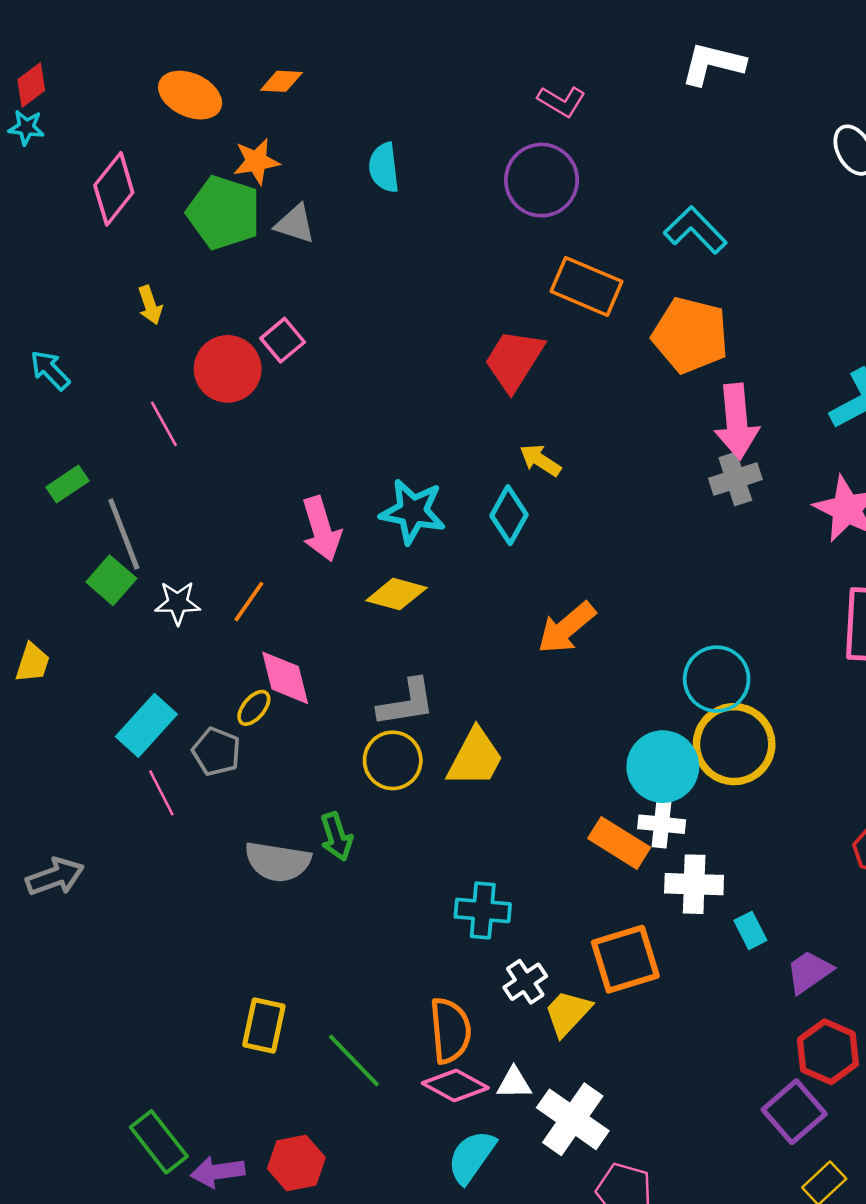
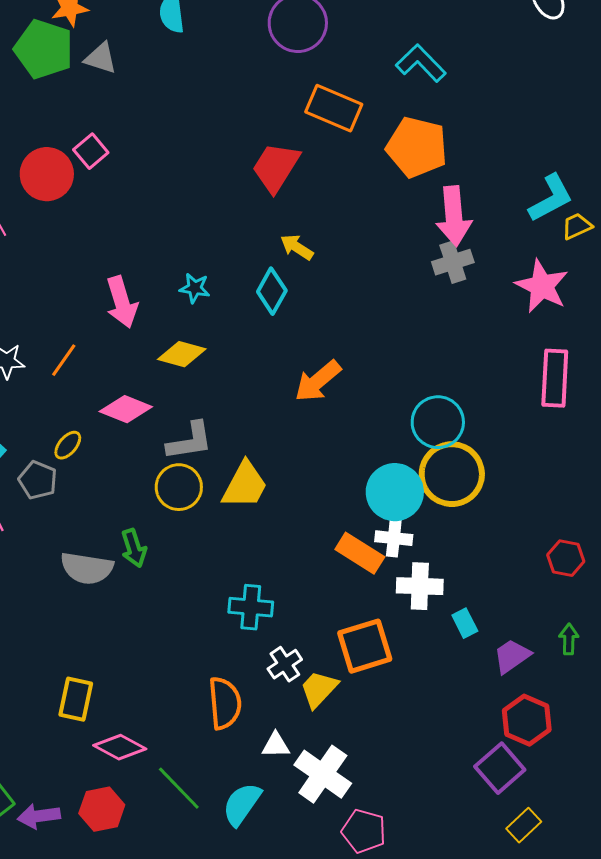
cyan star: (413, 511) -> (195, 288), size x0.6
pink diamond: (285, 678) -> (126, 409), moved, turned -54
green line: (354, 1061) -> (179, 788), moved
pink diamond: (455, 1086) -> (120, 747), moved

